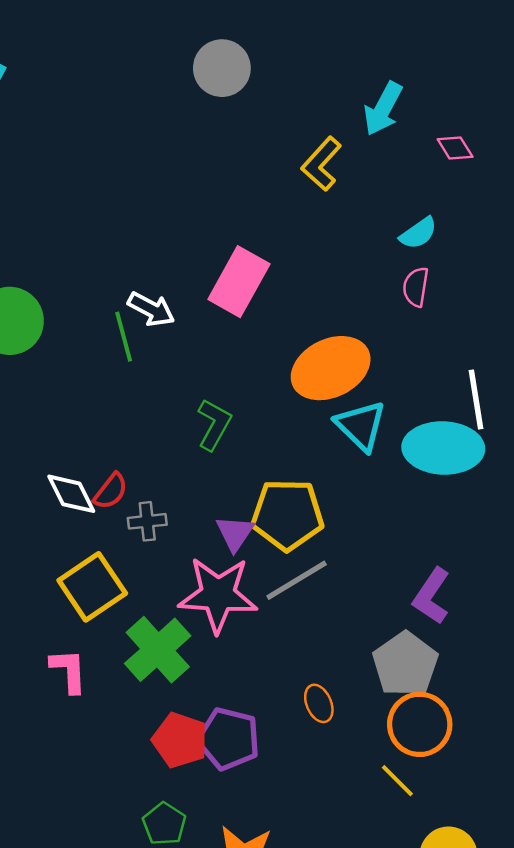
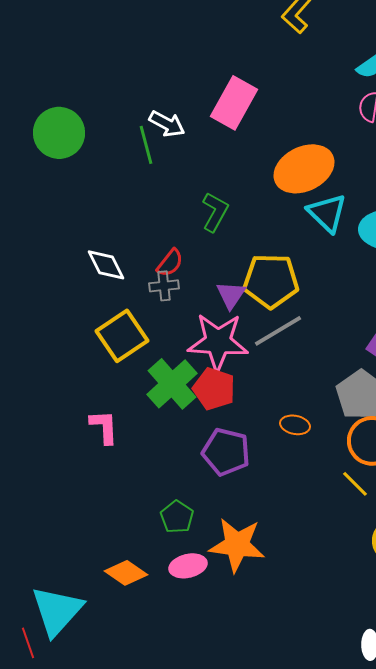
red semicircle: (111, 491) -> (170, 263), moved
pink L-shape: (69, 671) -> (104, 427), moved
orange ellipse: (319, 703) -> (295, 425), turned -56
red pentagon: (180, 740) -> (214, 389), moved

